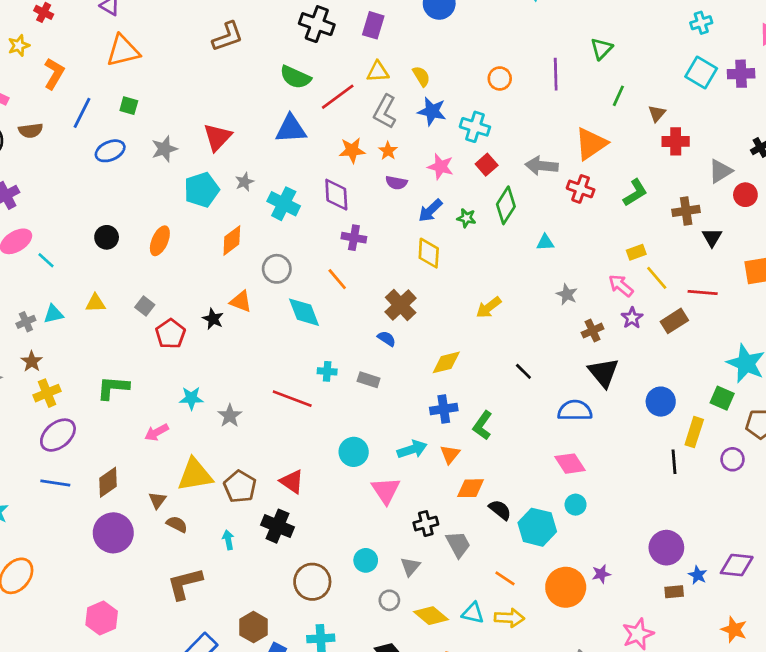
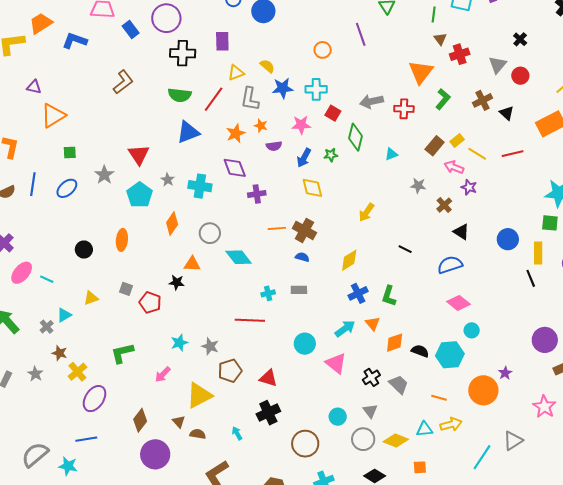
green line: (618, 96) -> (434, 15), moved
blue line: (82, 113) -> (33, 184), moved
orange triangle: (591, 144) -> (421, 72), moved
orange line: (337, 279) -> (277, 228), moved, turned -36
brown rectangle: (674, 321) -> (435, 146), moved
black triangle: (603, 372) -> (461, 232), size x0.7
blue line: (55, 483) -> (86, 439), moved
brown pentagon: (240, 487) -> (230, 371), moved, turned -30
black cross: (277, 526) -> (268, 413), turned -30
gray circle: (389, 600) -> (363, 439), size x1.5

